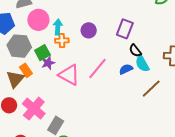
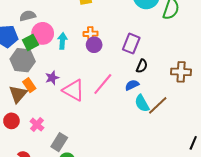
orange cross: (62, 41) -> (90, 34), moved
black semicircle: (135, 51) -> (142, 66), turned -120
green square: (42, 53) -> (30, 42), moved
cyan semicircle: (142, 64) -> (142, 103), moved
pink cross: (34, 109) -> (37, 125), size x0.6

